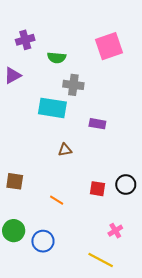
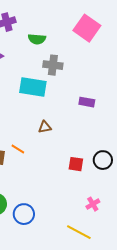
pink square: (109, 46) -> (87, 28), turned -36
purple rectangle: (97, 124) -> (87, 102), moved
orange line: (57, 200) -> (18, 149), moved

